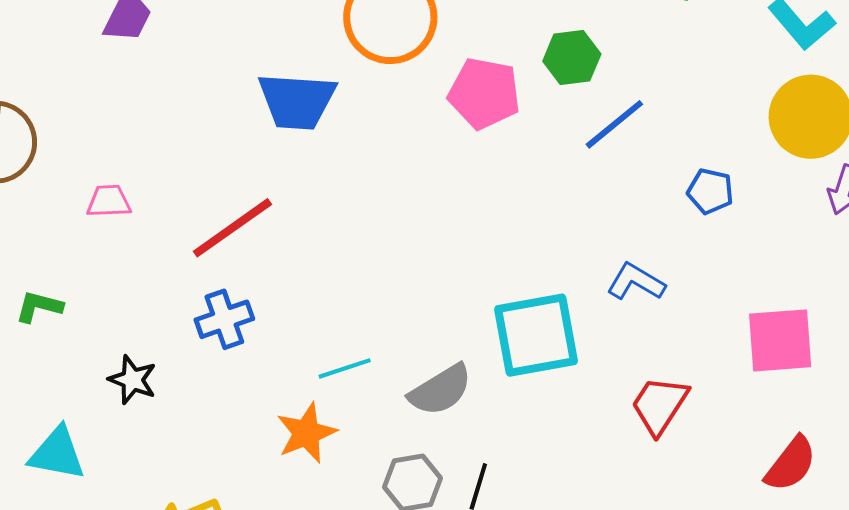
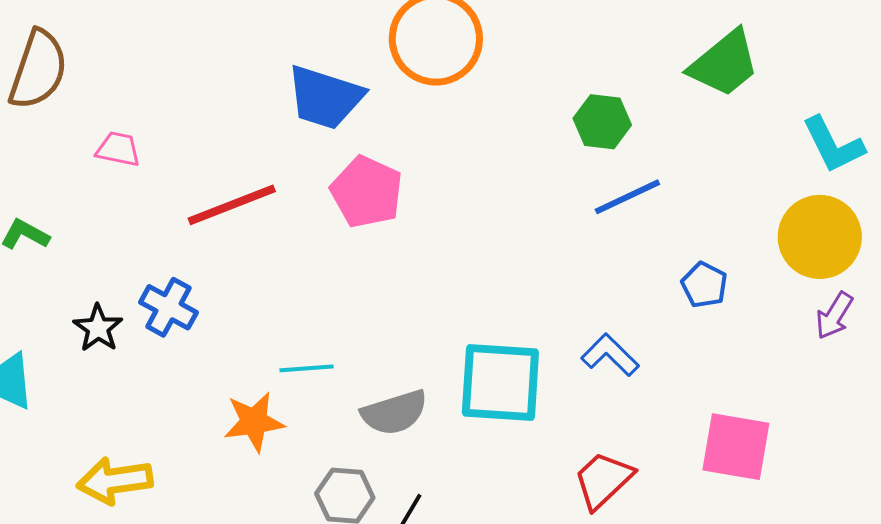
pink pentagon: (484, 93) -> (367, 192), moved
blue cross: (224, 319) -> (168, 307), moved, turned 34

